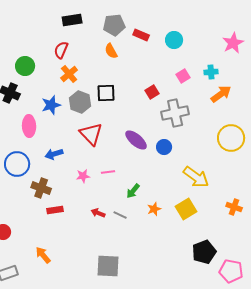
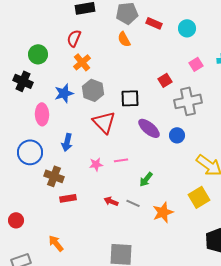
black square: (106, 93) -> (130, 98), moved
blue arrow: (54, 154) -> (67, 142), turned -60
orange star: (154, 209) -> (163, 212), moved, size x1.5

